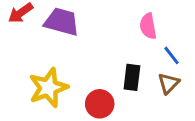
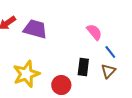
pink semicircle: (148, 26) -> (94, 32), turned 150

